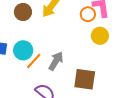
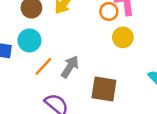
cyan circle: (23, 50) -> (29, 40), moved

